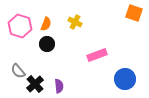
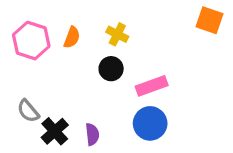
black circle: (47, 44) -> (111, 69), moved
blue circle: (125, 79) -> (150, 123), moved

